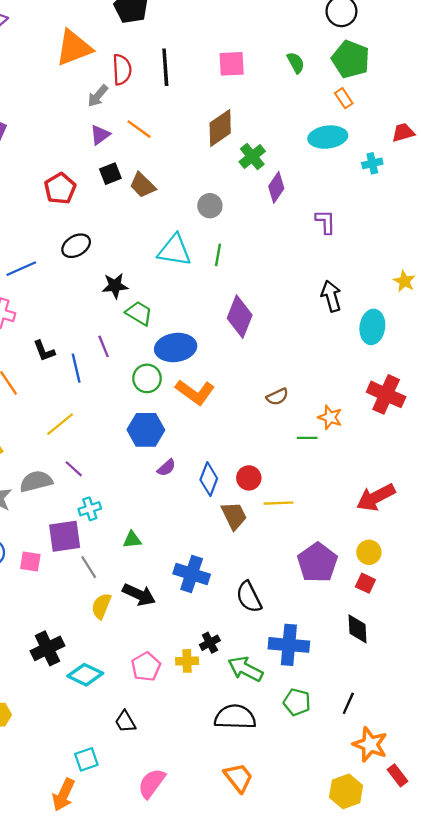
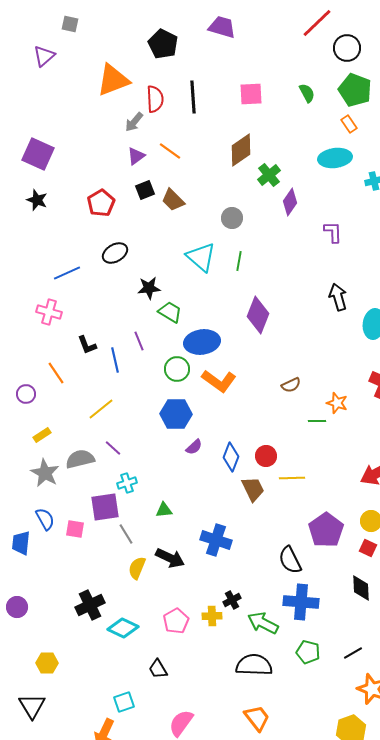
cyan triangle: (174, 250) -> (201, 257), turned 32
black semicircle: (249, 597) -> (290, 560), moved
black line: (348, 703) -> (353, 653), turned 36

